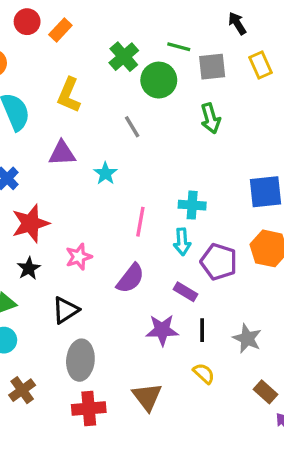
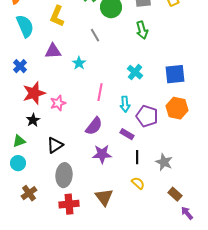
cyan cross: (192, 205) -> (135, 72), moved, turned 35
pink star: (79, 257) -> (58, 103), moved
purple star: (162, 330) -> (102, 154), moved

